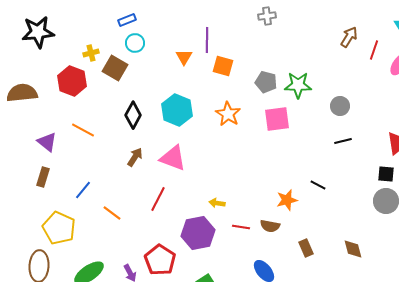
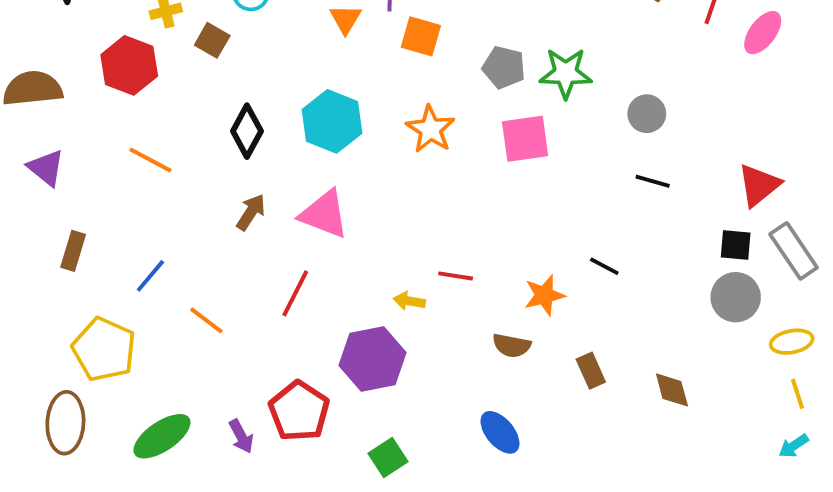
brown square: (115, 68) -> (212, 40), size x0.7
black line: (343, 141) -> (653, 181), turned 30
purple triangle: (47, 142) -> (46, 168), moved
red line: (241, 227) -> (456, 276), moved
brown rectangle: (306, 248) -> (591, 371), moved

